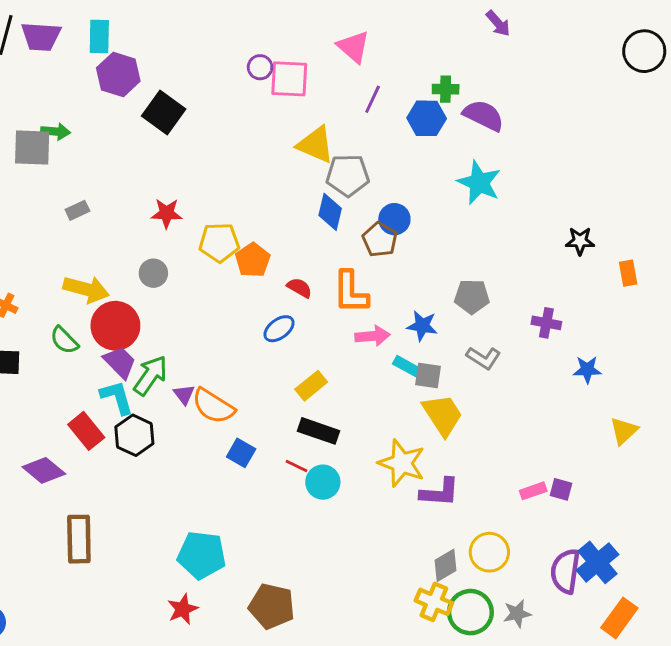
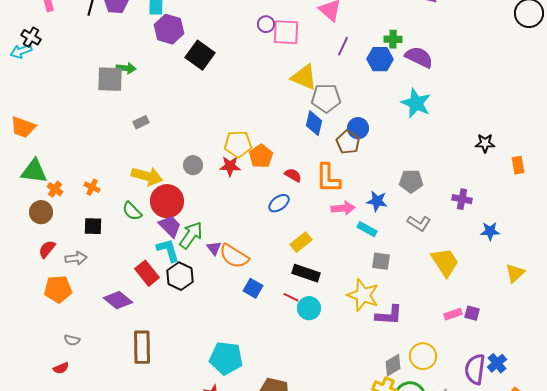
red star: (167, 213) -> (230, 166), moved
gray square: (428, 375) -> (381, 261), moved
yellow trapezoid: (443, 415) -> (445, 262), moved
blue cross: (597, 562) -> (497, 363), size x0.7

